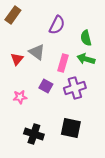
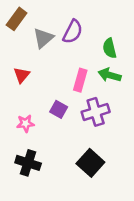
gray triangle: (37, 52) -> (43, 38), moved, turned 42
black square: (71, 128) -> (90, 163), turned 30
black cross: (34, 134) -> (28, 163), moved

